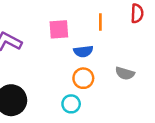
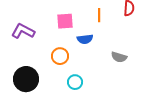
orange circle: (83, 78) -> (60, 56), moved

